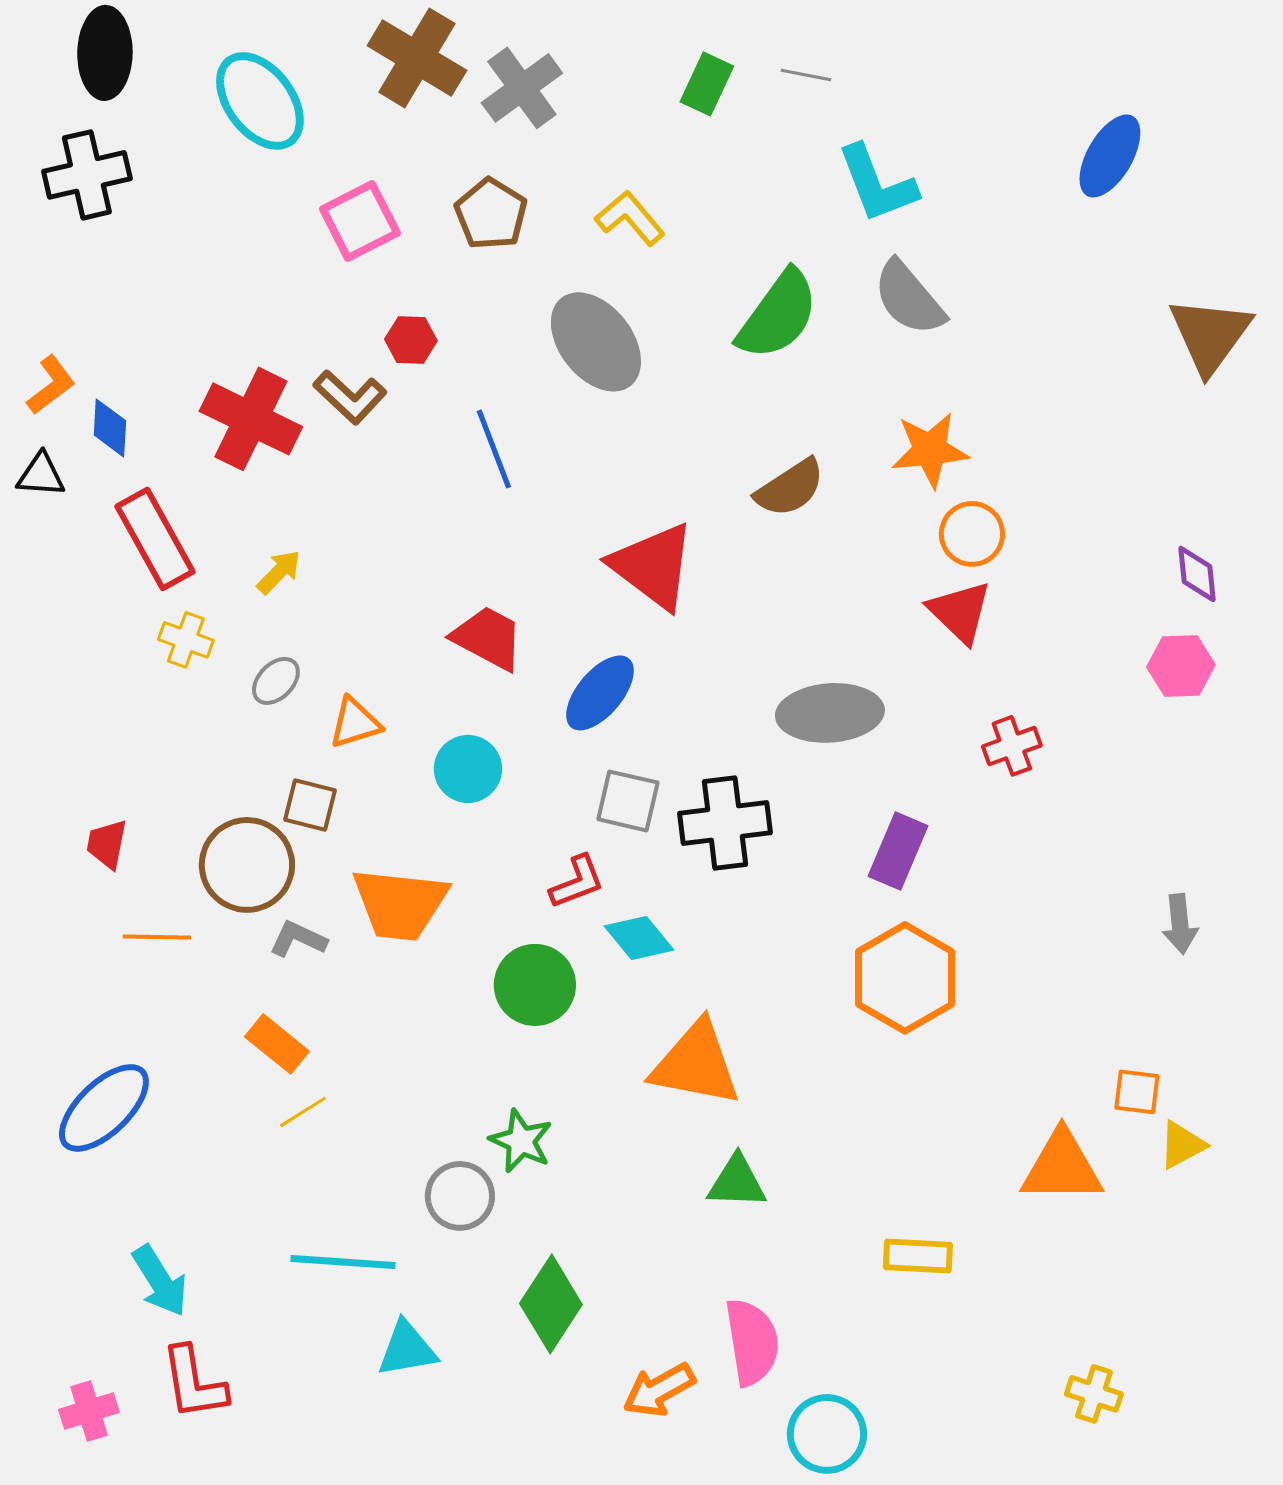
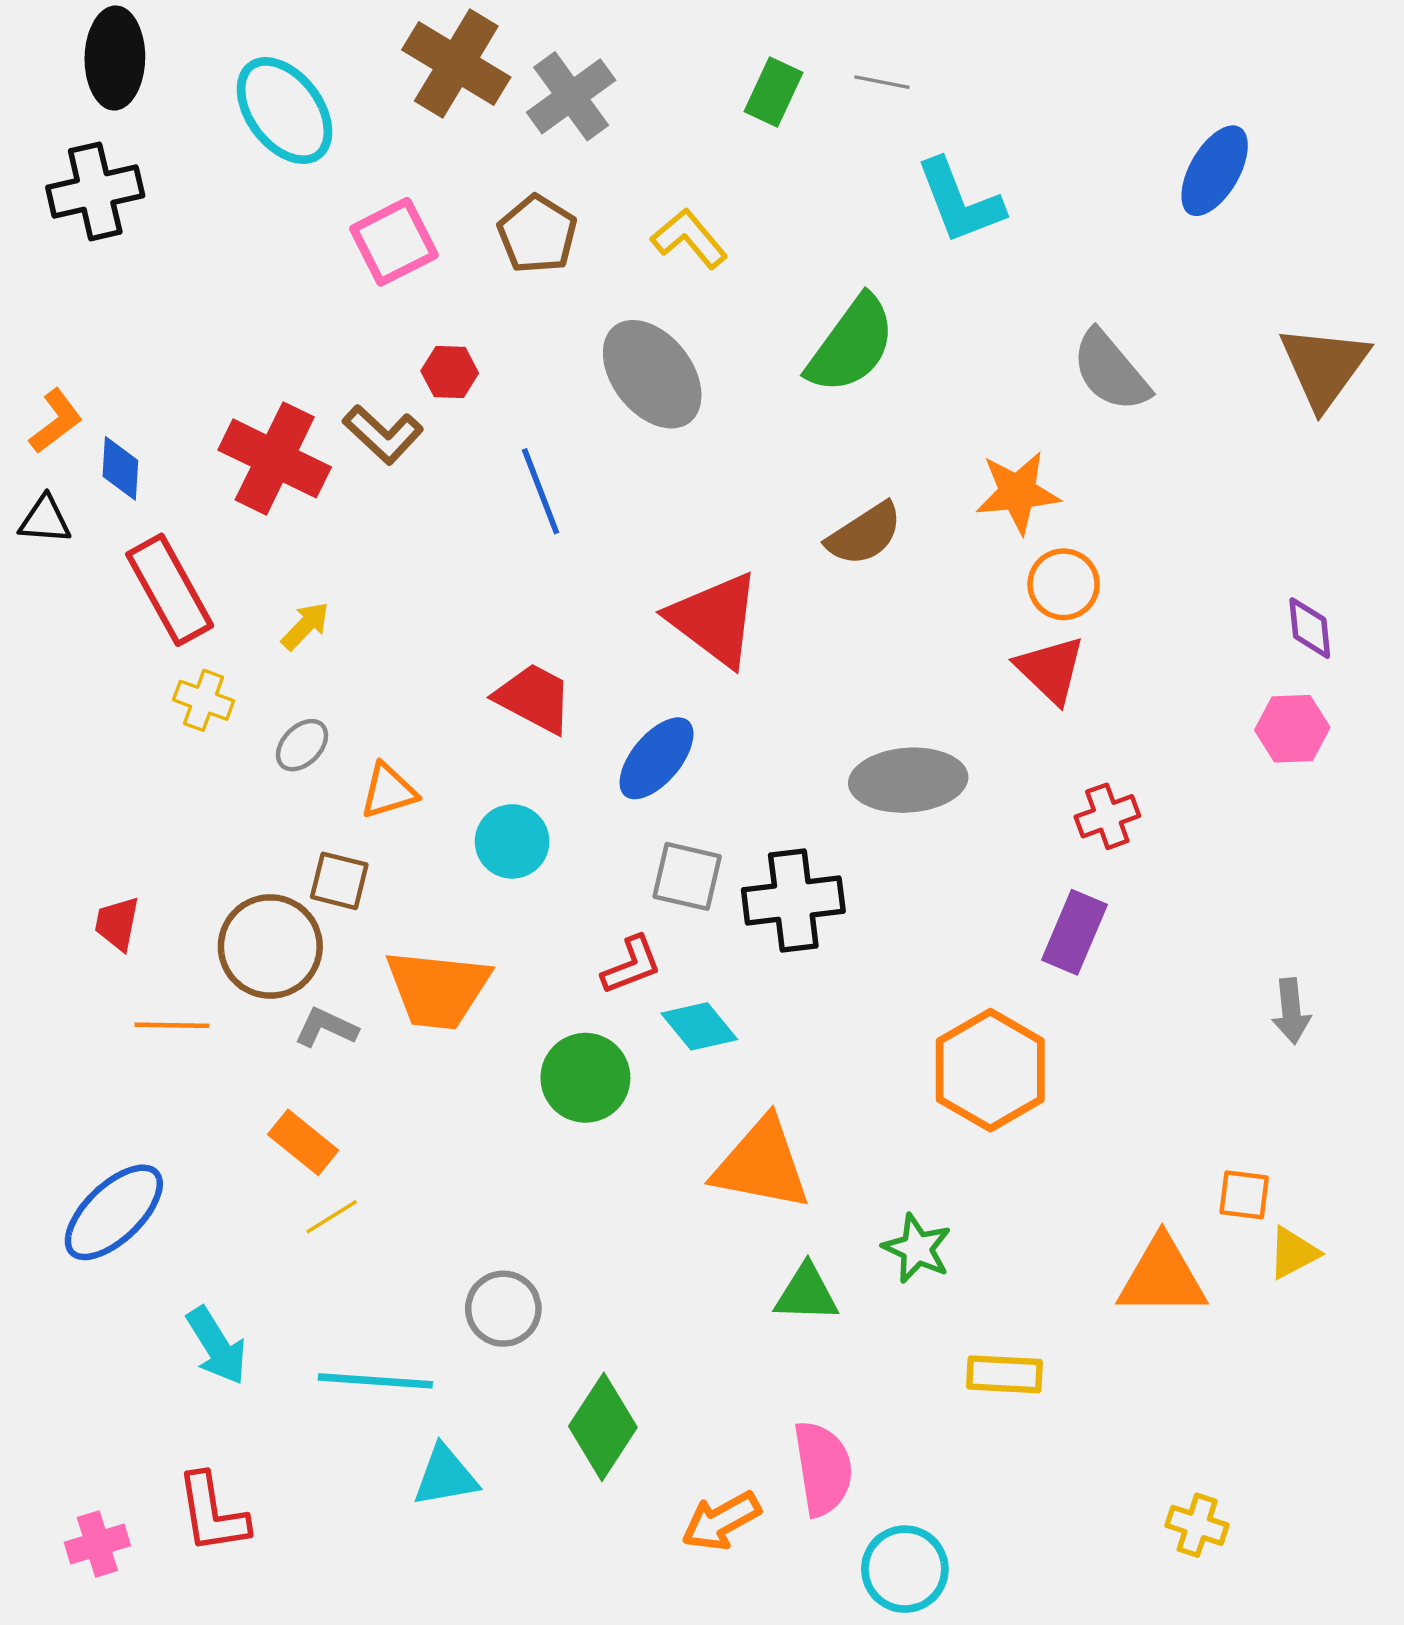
gray semicircle: (909, 298) -> (1111, 371), moved
purple rectangle: (898, 851) -> (1075, 932), moved
green star: (521, 1141) -> (917, 1248), moved
cyan arrow: (160, 1281) -> (217, 1346), moved

